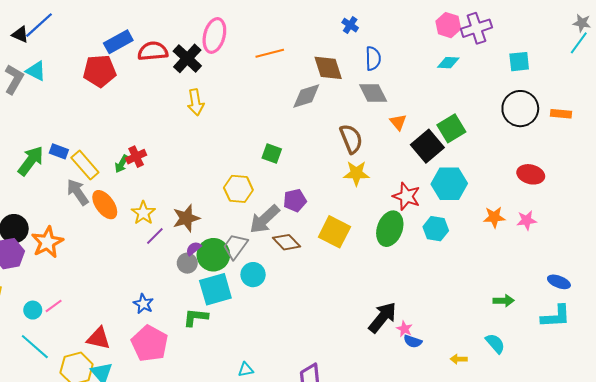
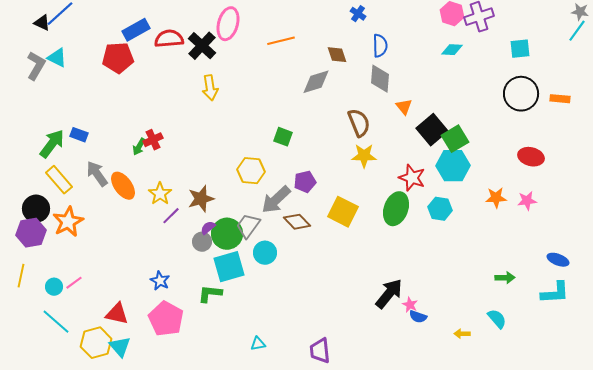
brown diamond: (328, 68) -> (337, 55), size x0.7
gray diamond: (373, 93) -> (380, 79), turned 32
green square: (451, 128) -> (455, 139), moved
yellow rectangle: (85, 165) -> (59, 180), moved

